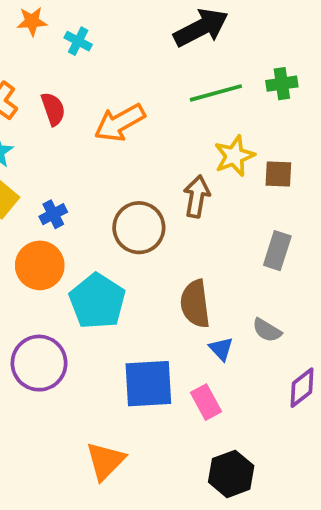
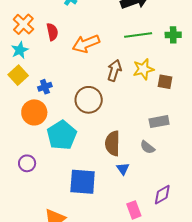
brown arrow: (197, 196) -> (114, 70), moved
gray rectangle: (277, 251) -> (159, 122), turned 54
gray semicircle: (267, 330) -> (147, 147), moved
purple circle: (39, 363) -> (27, 163), size x0.6
pink rectangle: (206, 402) -> (134, 210), moved

